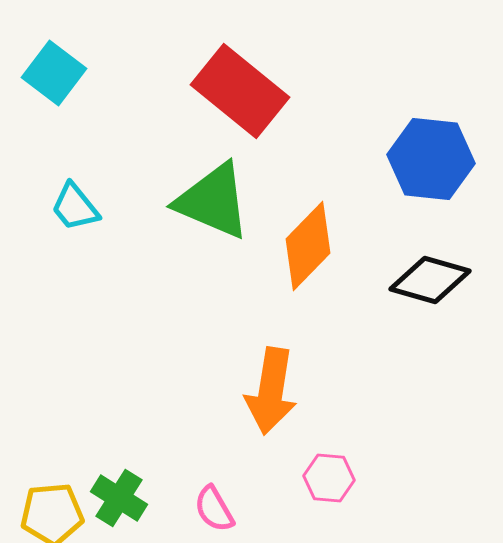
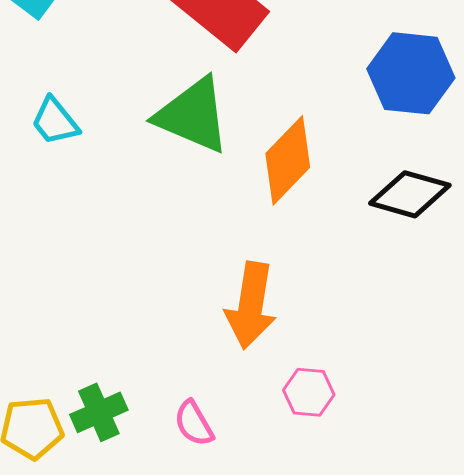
green cross: (119, 498) -> (99, 412), turned 34

